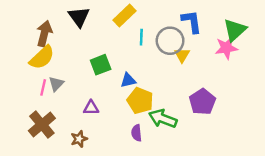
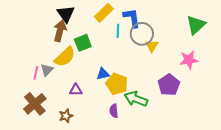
blue L-shape: (192, 22) -> (132, 18), moved
brown arrow: (44, 34) -> (60, 31), moved
pink star: (226, 48) -> (189, 60), moved
yellow semicircle: (42, 57) -> (65, 57), moved
green square: (101, 65) -> (83, 43), moved
blue triangle: (128, 80) -> (103, 74), moved

